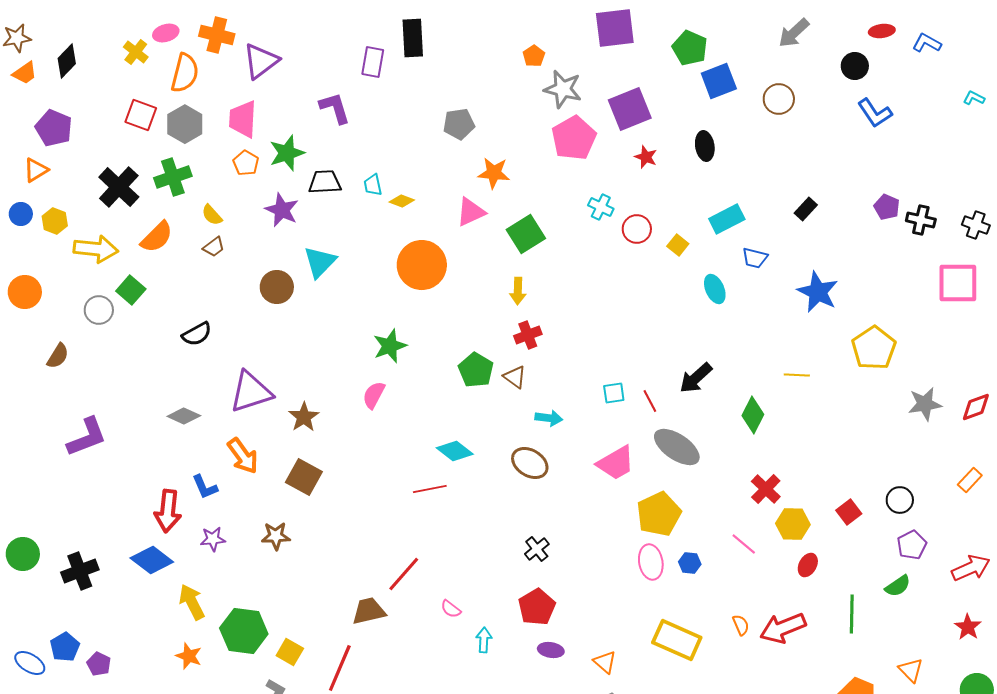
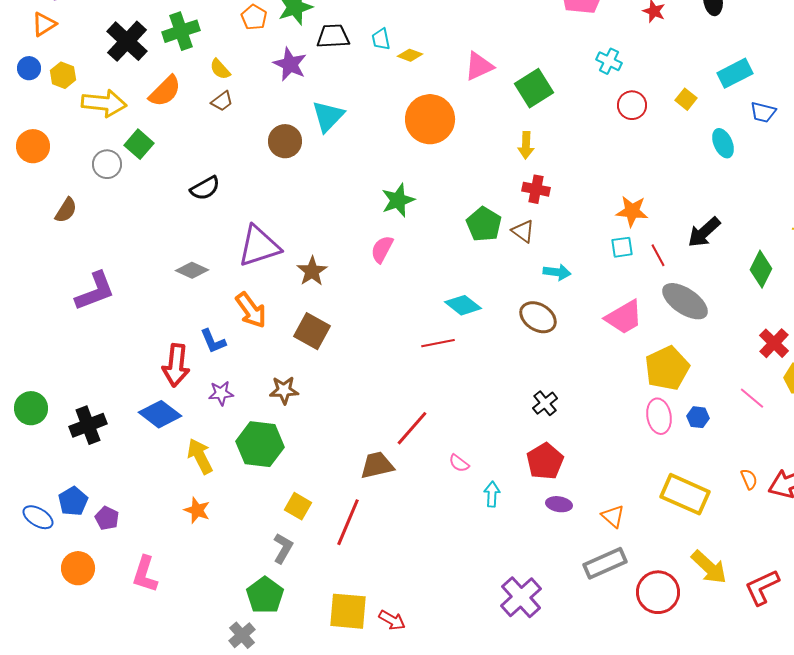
orange star: (494, 173) -> (632, 211), moved
red circle: (637, 229) -> (632, 105), moved
red cross: (528, 335) -> (536, 189), turned 32
green hexagon: (244, 631) -> (260, 444), moved

